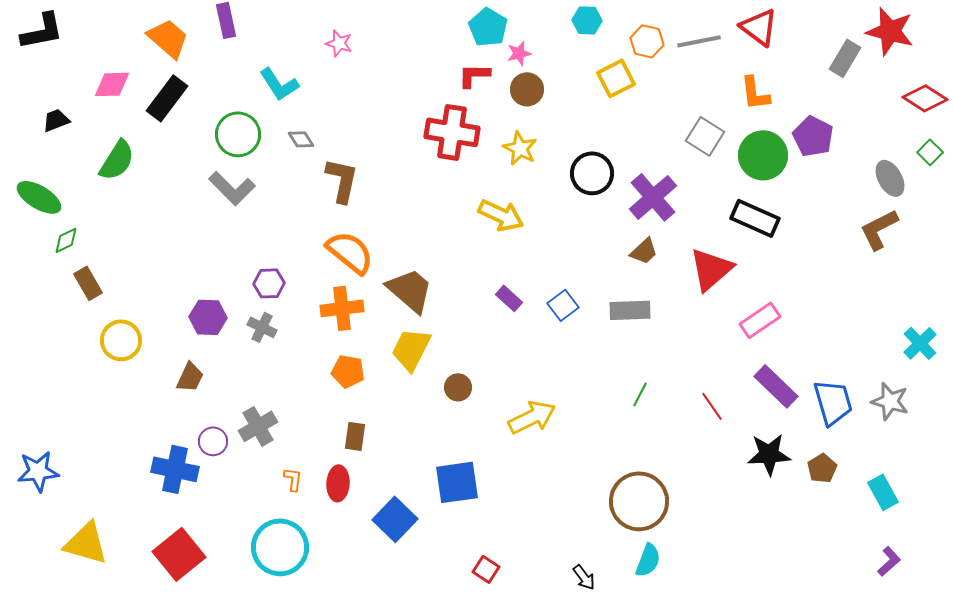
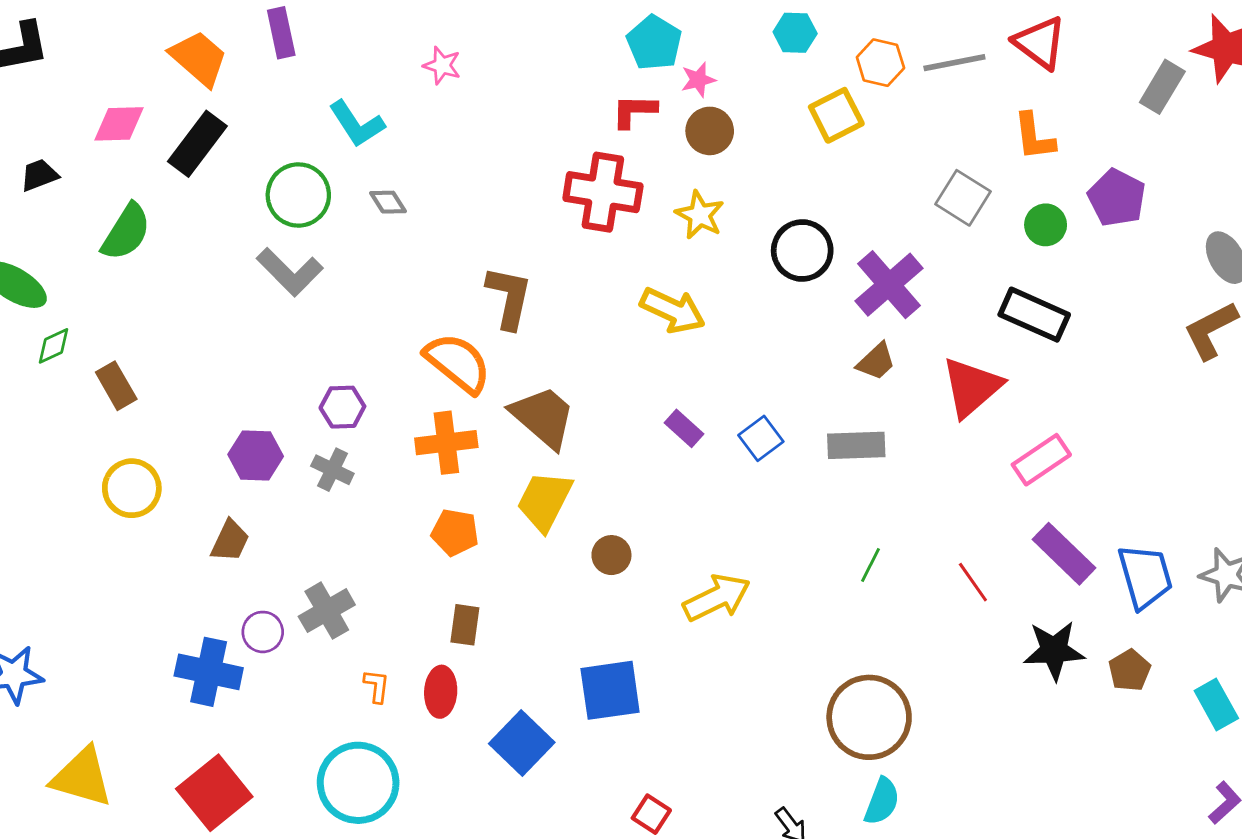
green circle: (763, 155) -> (1046, 225), size x0.6
brown L-shape: (342, 180) -> (509, 297), moved
brown rectangle: (88, 283) -> (116, 386), moved

